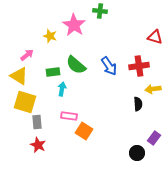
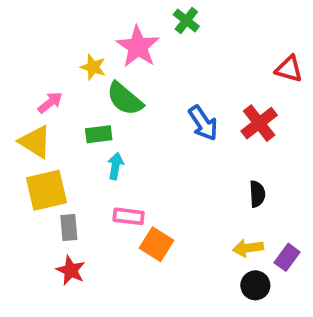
green cross: (100, 11) -> (186, 20), turned 32
green semicircle: (76, 65) -> (125, 99), moved
red cross: (139, 66) -> (259, 123), turned -30
yellow arrow: (153, 89) -> (248, 248), moved
yellow square: (25, 102) -> (46, 190), turned -30

